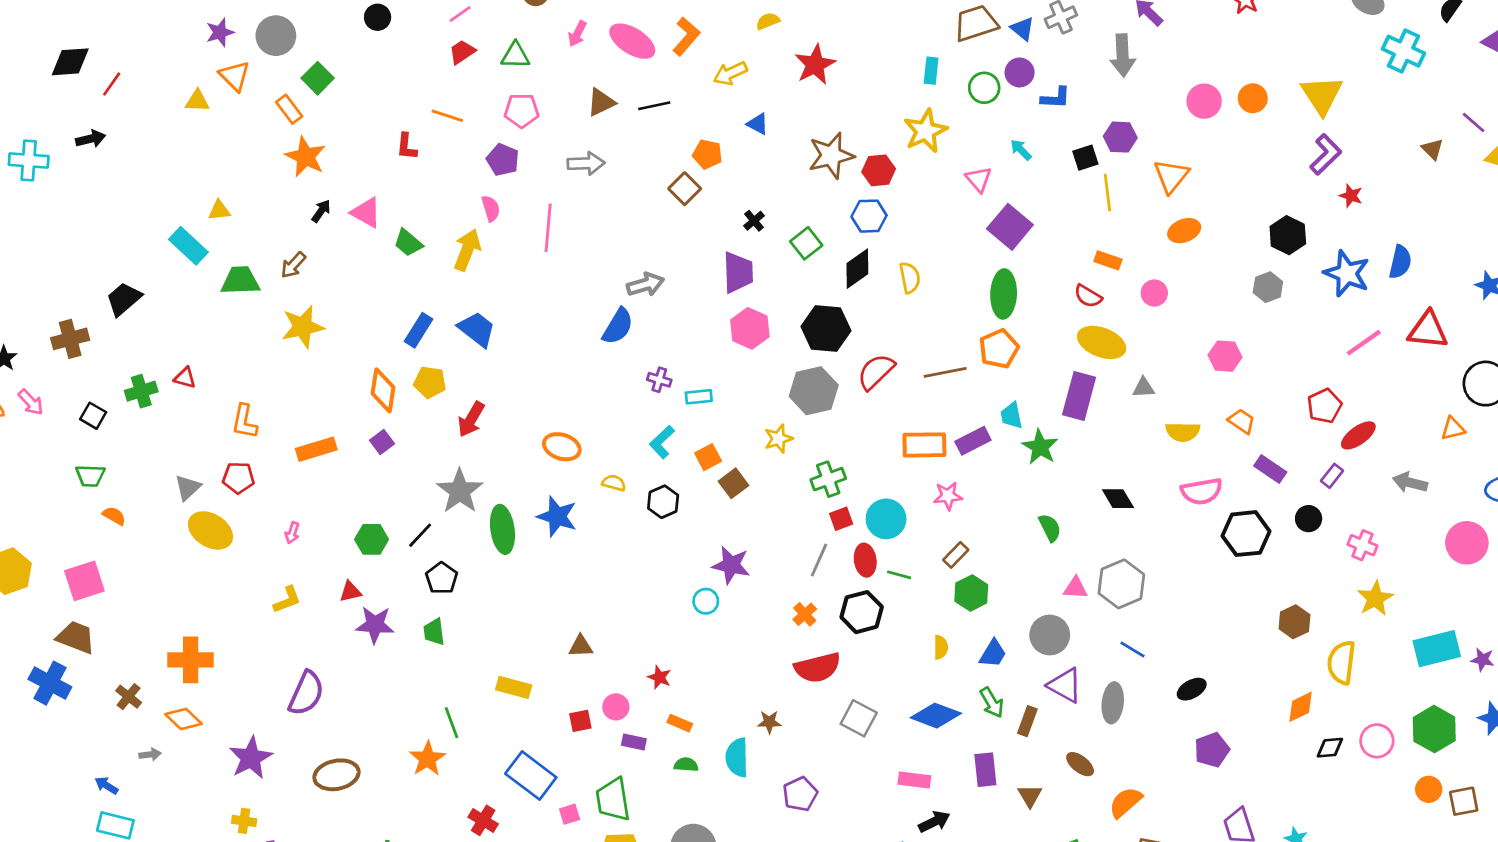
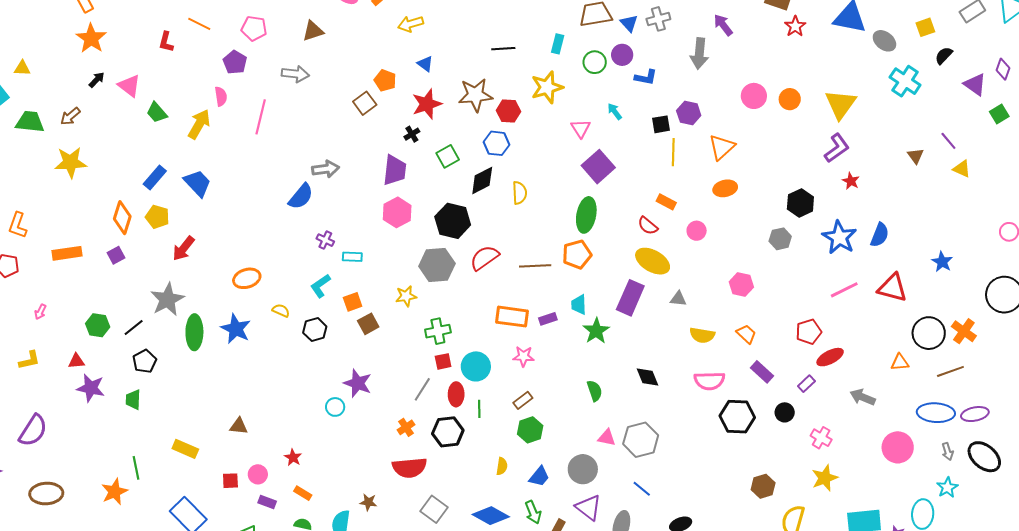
red star: (815, 65) -> (427, 104), moved
black line: (654, 106) -> (503, 49), moved
purple rectangle: (973, 441) -> (548, 319), size x0.7
orange ellipse: (562, 447) -> (247, 278), turned -44
green line: (899, 575) -> (479, 409), turned 66

